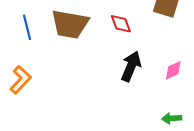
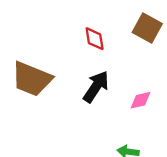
brown trapezoid: (70, 24) -> (32, 79), moved

